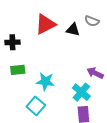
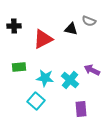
red triangle: (45, 24) -> (43, 39), moved
black cross: (12, 42) -> (14, 26), moved
cyan cross: (81, 92) -> (70, 80), moved

